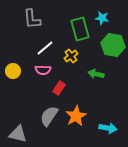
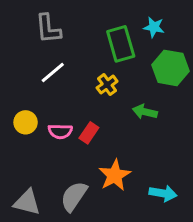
white line: (45, 48) -> (53, 72), moved
pink semicircle: (43, 70) -> (60, 131), moved
yellow circle: (13, 71) -> (26, 122), moved
gray semicircle: (49, 116) -> (74, 196), moved

